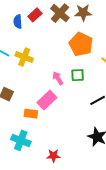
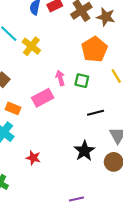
orange rectangle: (31, 114) -> (13, 108), moved

